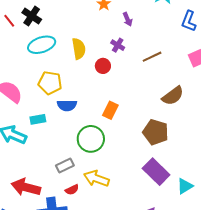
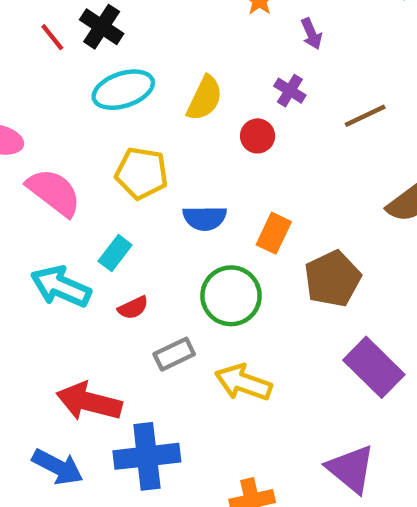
yellow semicircle: (79, 49) -> (205, 98), turned 35
blue semicircle: (67, 105) -> (205, 218), moved
cyan rectangle: (38, 119) -> (115, 253), turned -42
brown pentagon: (156, 132) -> (332, 279), moved, turned 30
red semicircle: (72, 190) -> (133, 308), moved

